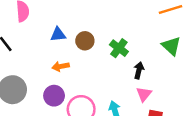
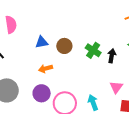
black arrow: (139, 70) -> (112, 56), moved

